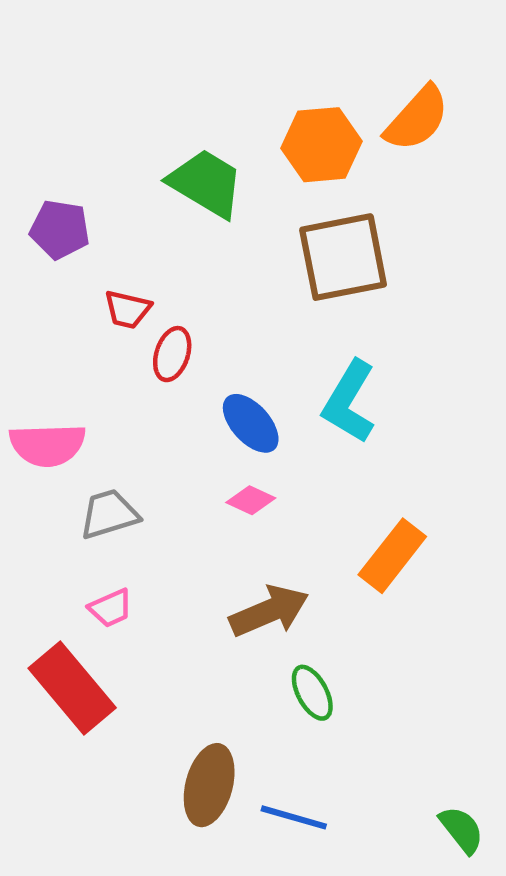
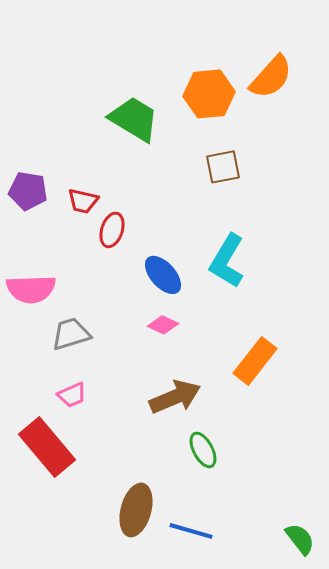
purple pentagon: (60, 229) -> (28, 191), moved
brown square: (343, 257) -> (223, 167), size x0.6

